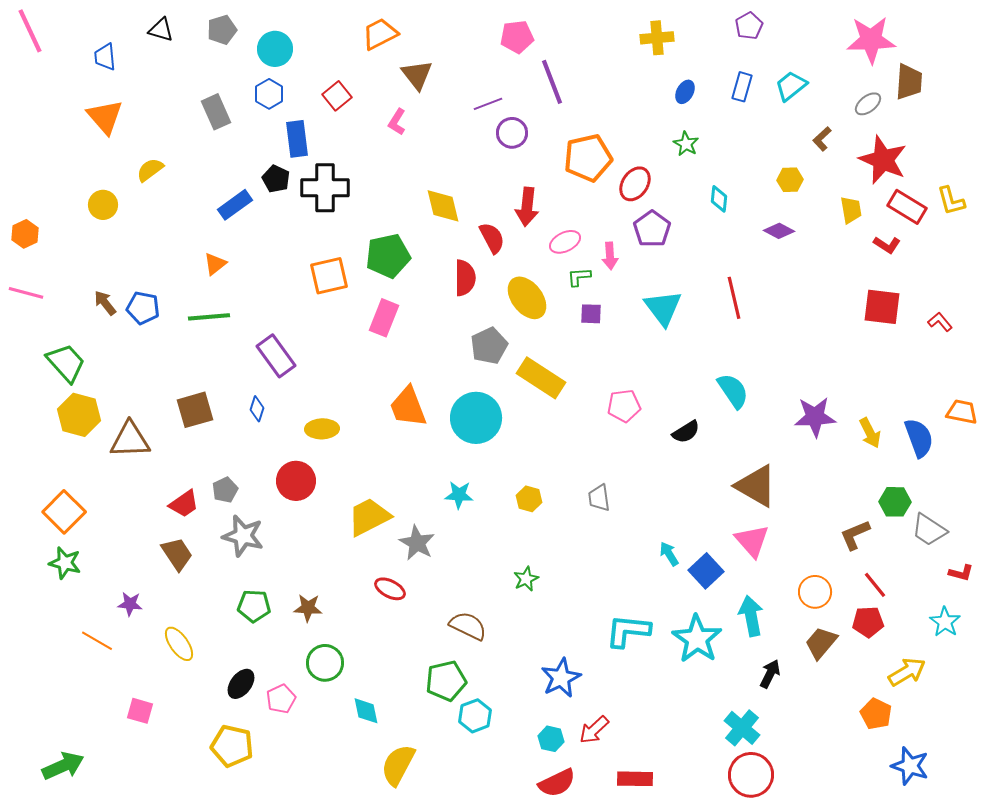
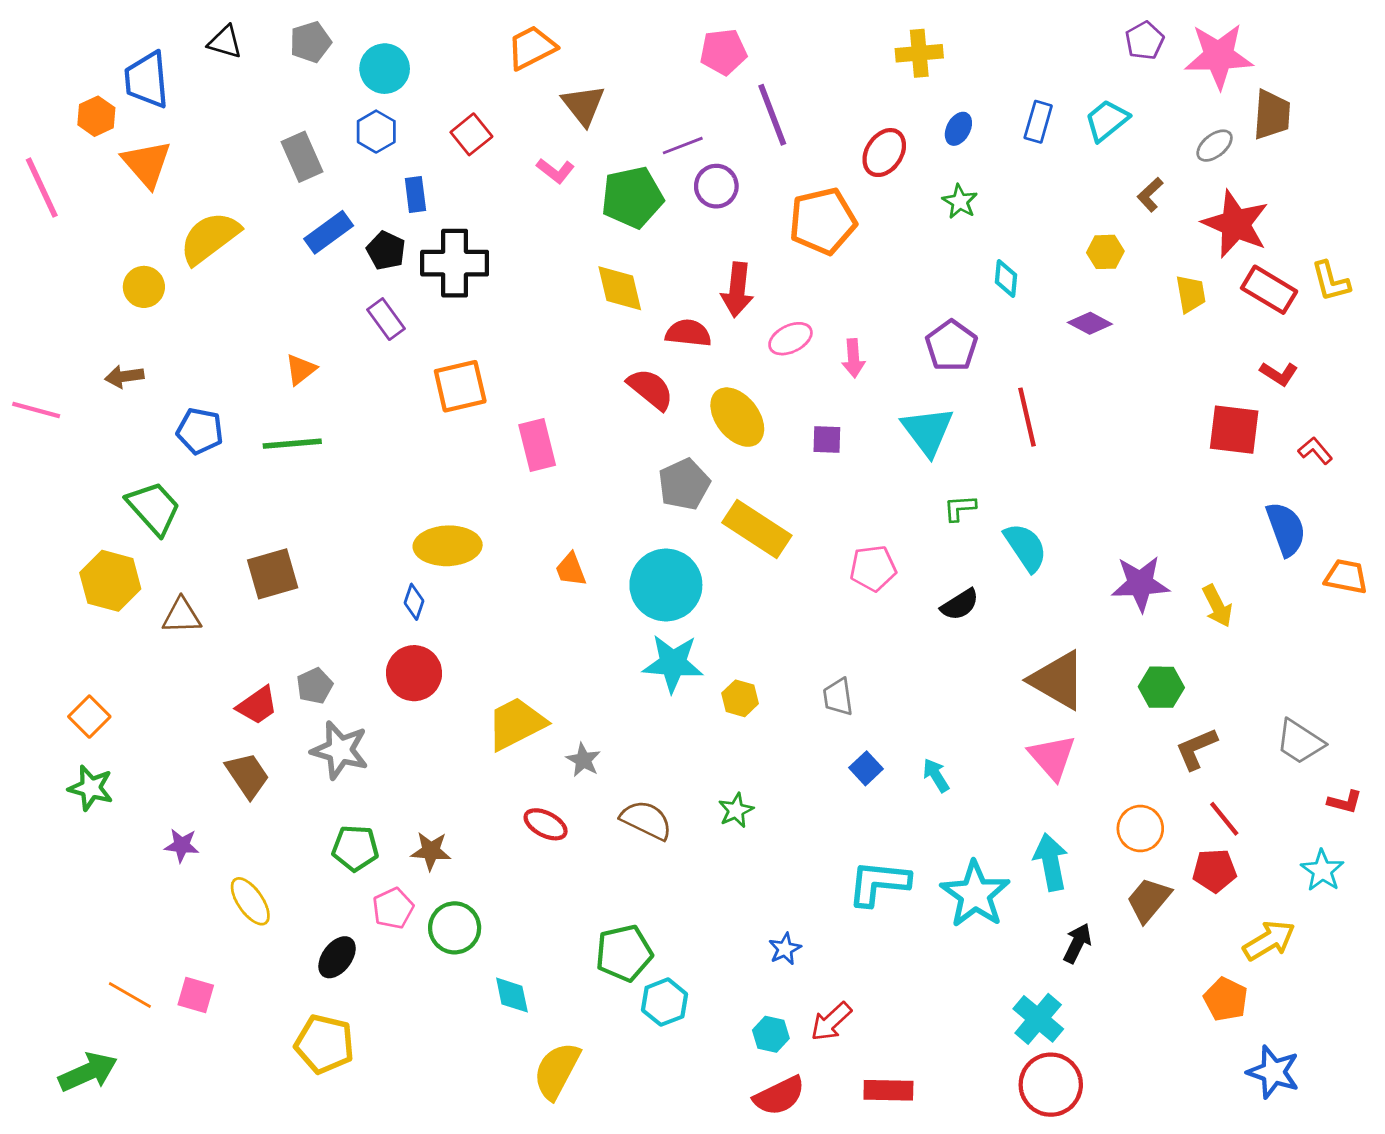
purple pentagon: (749, 26) -> (1145, 41), moved
pink line: (30, 31) -> (42, 188), moved
blue trapezoid: (105, 57) -> (147, 80), size x1.5
pink L-shape: (397, 122) -> (555, 171), turned -84
blue rectangle: (297, 139) -> (415, 195), size x0.7
yellow semicircle: (150, 170) -> (210, 238), size x1.6
red ellipse: (635, 184) -> (884, 153), moved
blue rectangle: (235, 205) -> (329, 232), moved
purple pentagon: (652, 229) -> (951, 346), moved
orange hexagon: (25, 234) -> (96, 116), moved
red semicircle: (492, 238) -> (688, 333), turned -56
red L-shape: (887, 245) -> (1279, 374), moved
green pentagon: (388, 256) -> (632, 197), moved
green L-shape: (579, 277) -> (960, 508), moved
red semicircle: (465, 278) -> (651, 389), turned -51
brown arrow: (105, 303) -> (124, 376), moved, turned -60
pink rectangle: (384, 318) -> (537, 445), turned -36
purple rectangle: (276, 356) -> (386, 319), moved, size x0.7
green trapezoid: (66, 363) -> (154, 508), moved
orange trapezoid: (408, 407) -> (571, 570), size x0.6
blue diamond: (257, 409) -> (414, 602), moved
yellow ellipse: (322, 429) -> (448, 546), moved, size x1.4
blue semicircle: (919, 438) -> (1286, 529), moved
brown triangle: (130, 440) -> (182, 616), size x0.7
cyan star: (459, 495) -> (673, 663), moved, size x1.5
green hexagon: (895, 502) -> (1161, 687), moved
orange square: (64, 512) -> (89, 717), size x0.7
gray star: (417, 543) -> (583, 760), size x0.7
blue square: (706, 571) -> (866, 768), moved, size x0.7
brown semicircle: (468, 626) -> (646, 820), moved
orange line: (97, 641) -> (130, 995), moved
blue star: (561, 678) -> (785, 949), size x0.6
pink pentagon: (281, 699) -> (393, 908), moved

